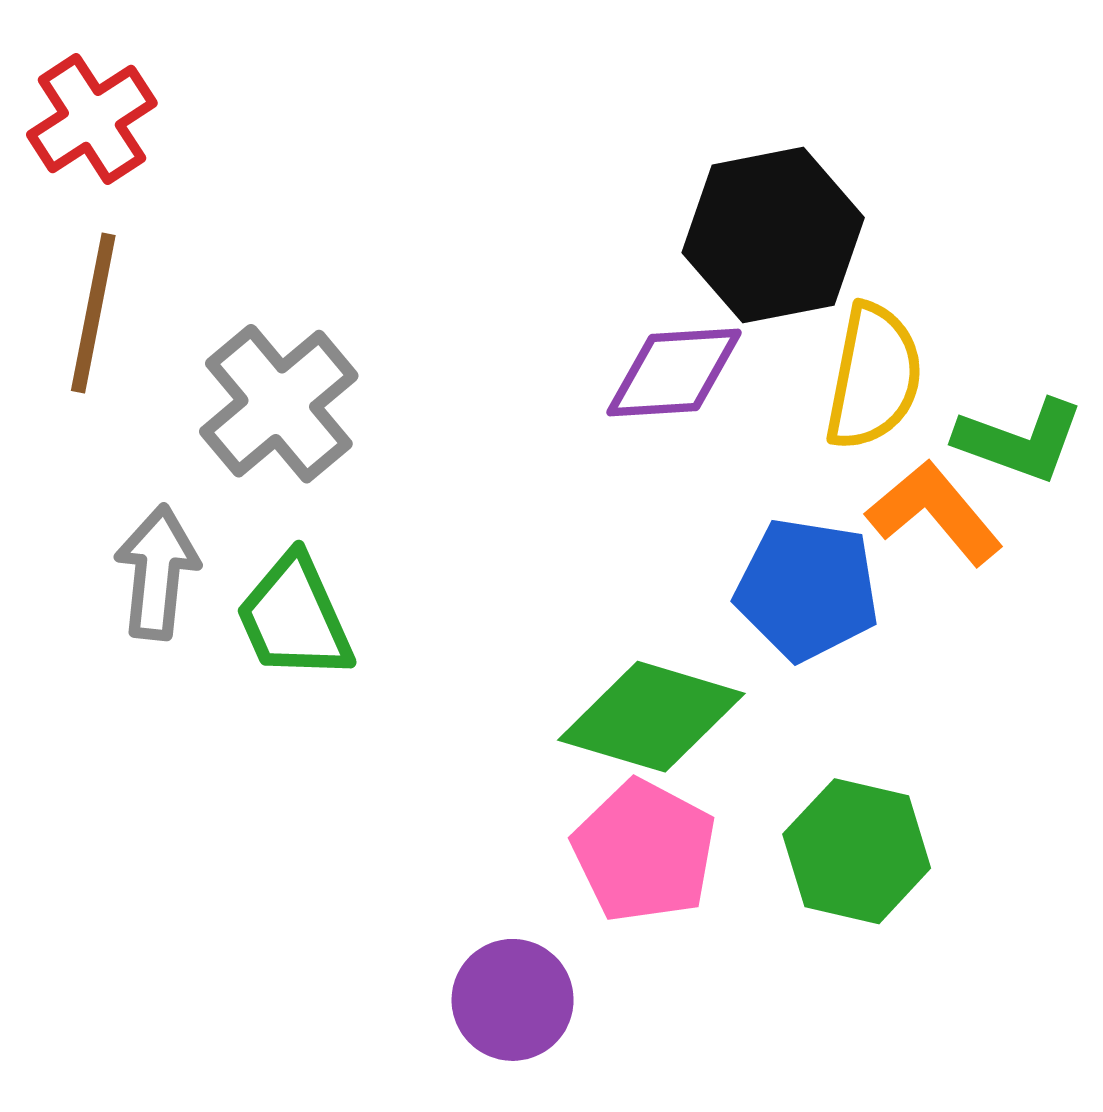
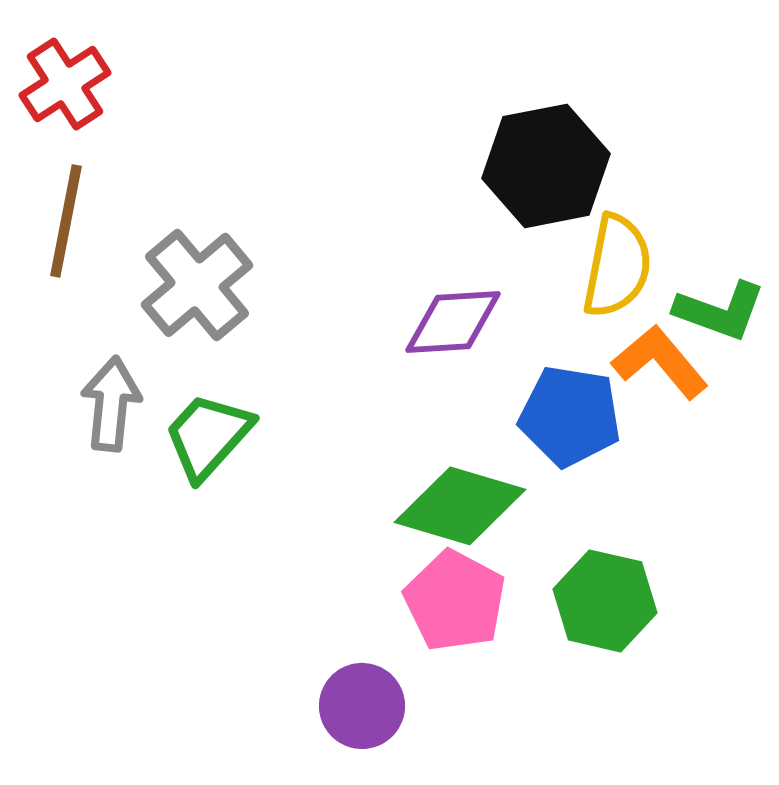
purple diamond: (674, 372) -> (453, 322), moved
green trapezoid: (294, 618) -> (208, 436), turned 66

